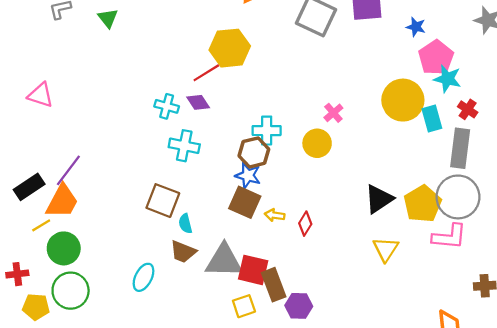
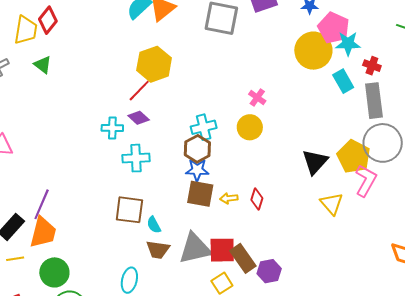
yellow circle: (403, 100) -> (313, 51), moved
yellow line: (41, 225) -> (15, 259), moved, turned 36
pink L-shape: (449, 237) -> (366, 181), moved, turned -52

